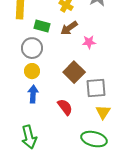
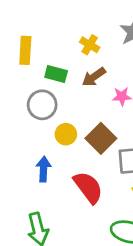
yellow circle: (32, 71) -> (66, 134), moved
red semicircle: (65, 107) -> (88, 187), size x1.4

